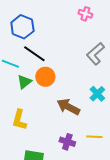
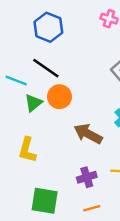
blue hexagon: (22, 27) -> (48, 27), moved
purple cross: (67, 142) -> (87, 177), turned -35

